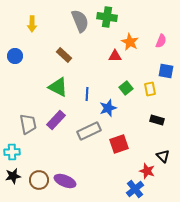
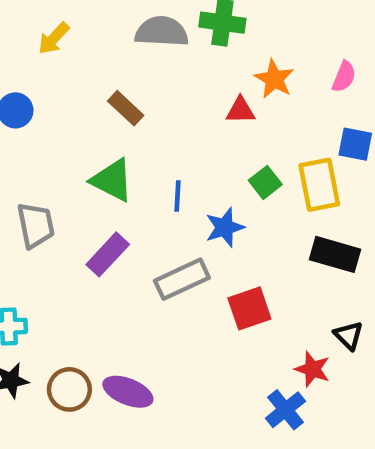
gray semicircle: (80, 21) -> (162, 32), turned -65
yellow arrow: (32, 24) -> (54, 38), turned 42
yellow rectangle: (150, 89) -> (319, 185), size x1.6
black rectangle: (157, 120) -> (335, 254), size x1.5
gray trapezoid: (28, 124) -> (36, 225), moved

